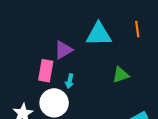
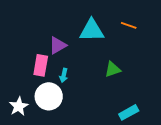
orange line: (137, 29) -> (129, 25), turned -63

